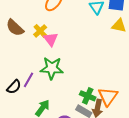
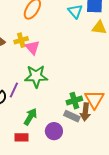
yellow cross: (40, 31) -> (21, 40), turned 32
green cross: (88, 96) -> (74, 101), turned -35

